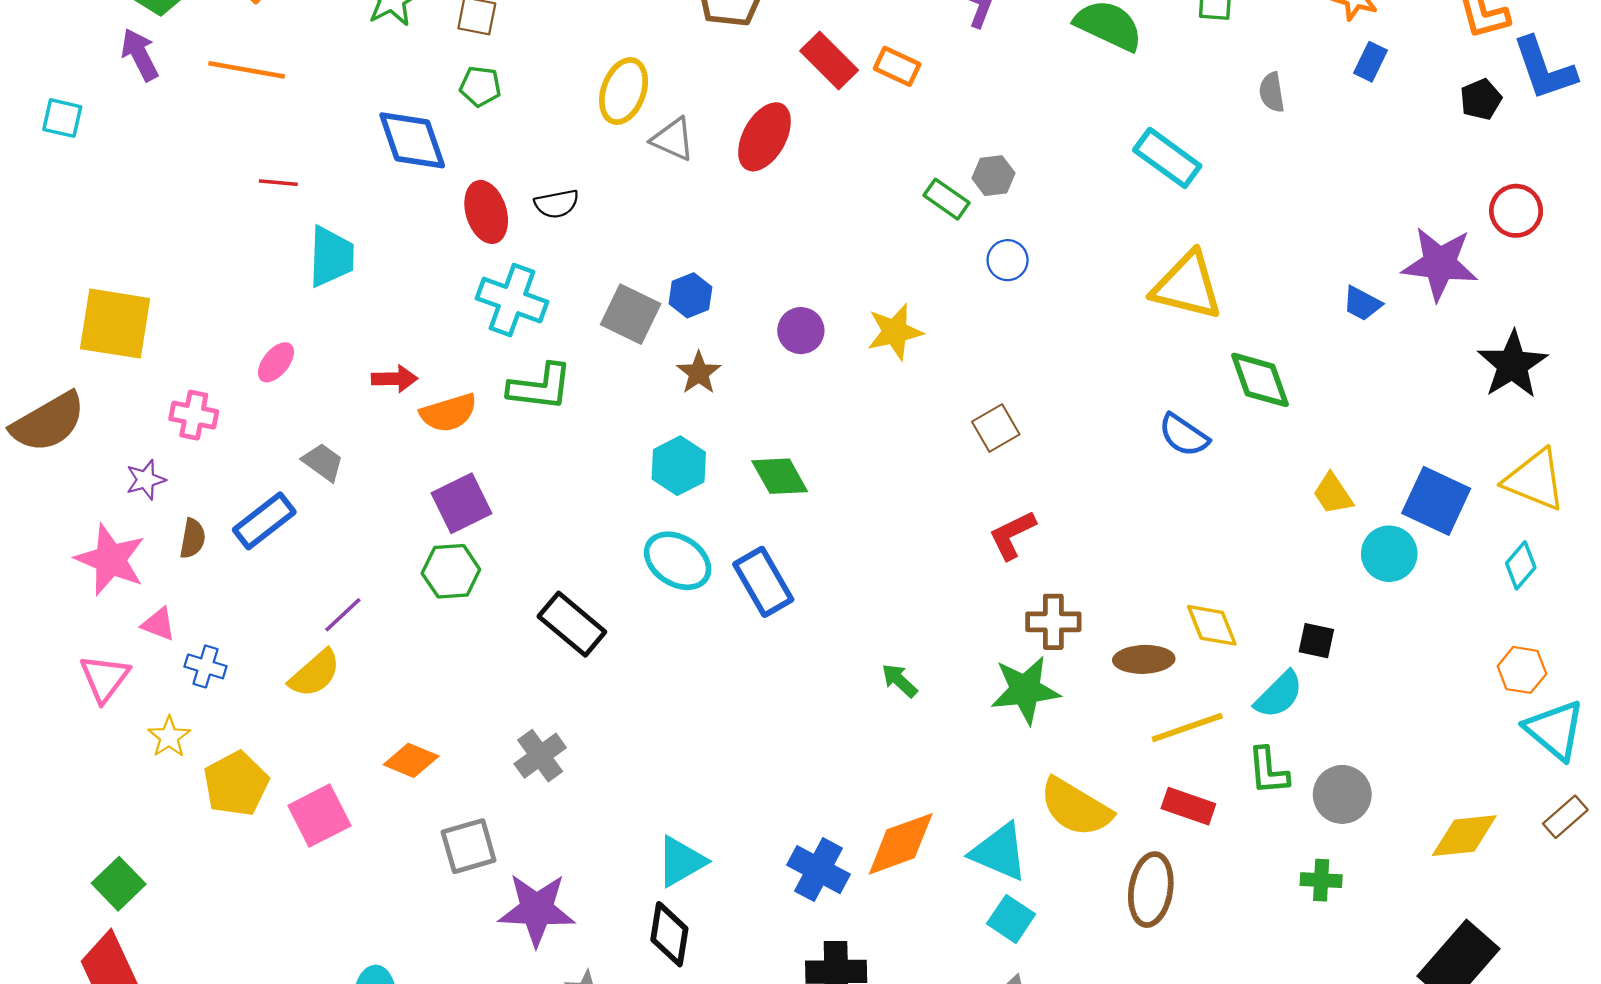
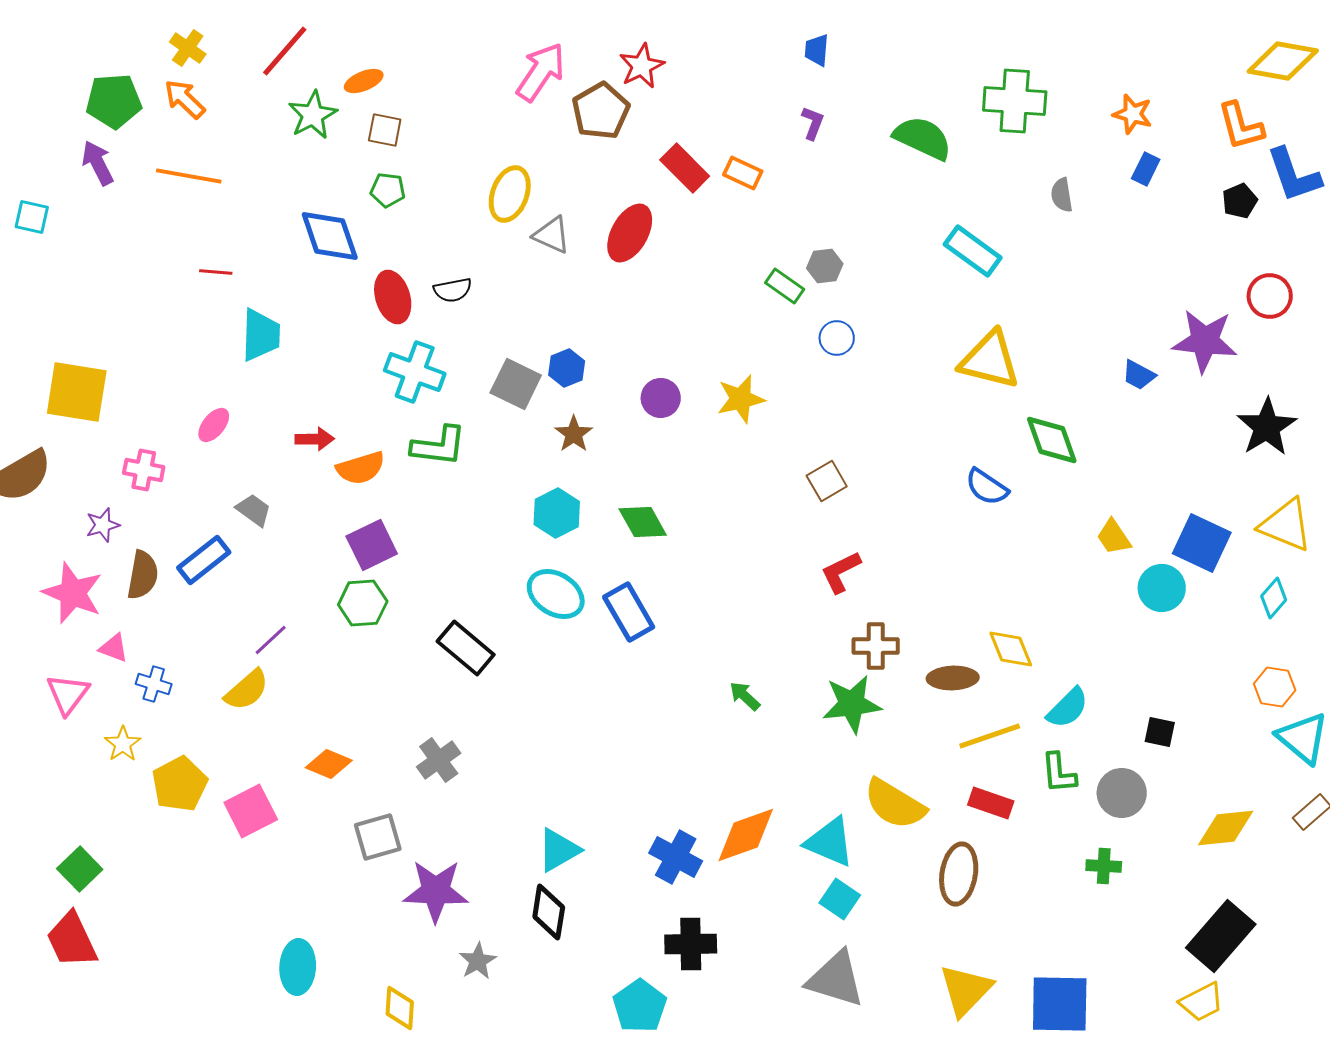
brown semicircle: (193, 538) -> (143, 575), size x1.4
black square: (1316, 641) -> (1160, 732), moved

